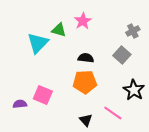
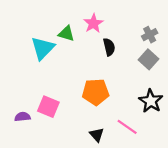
gray square: (122, 55) -> (148, 59), moved
black semicircle: (86, 58) -> (109, 47), moved, turned 70

